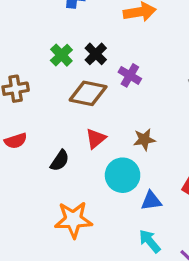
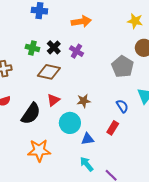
green cross: (61, 55) -> (32, 48), turned -32
purple cross: (130, 75) -> (76, 51), moved
black semicircle: (60, 161) -> (31, 114), size x1.6

